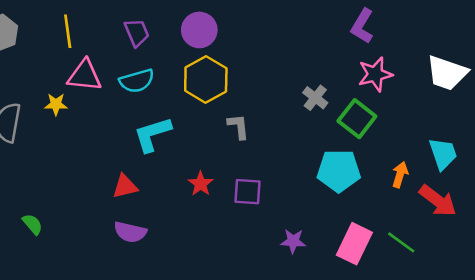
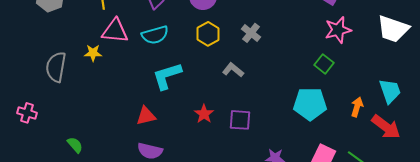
yellow hexagon: (206, 80) -> (208, 34), size x0.7
gray cross: (315, 98) -> (251, 33), moved
green square: (357, 119) -> (324, 64), size x0.7
gray L-shape: (238, 126) -> (233, 70), turned -45

